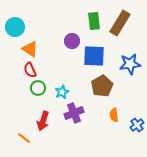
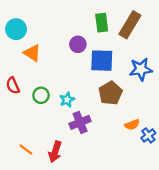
red semicircle: (30, 70) -> (13, 86), moved
orange semicircle: (114, 115) -> (132, 125), moved, turned -104
red arrow: (43, 121) -> (55, 152), moved

